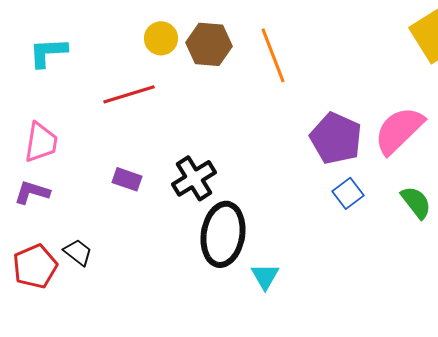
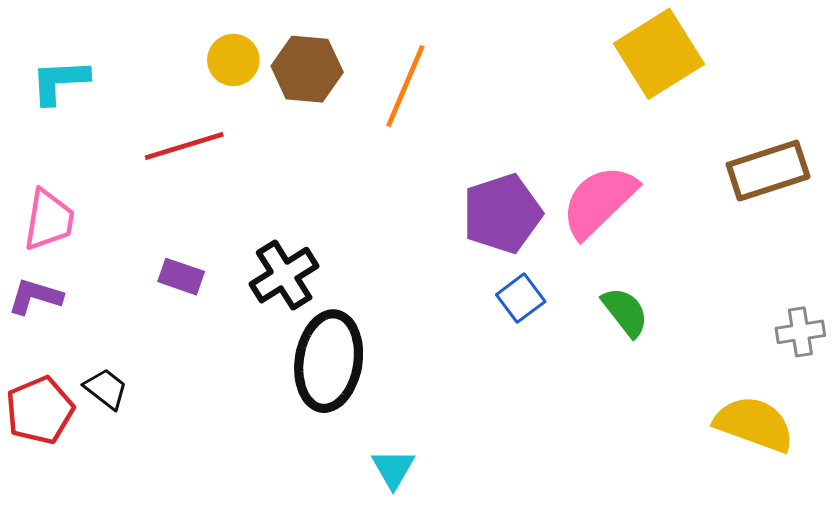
orange line: (273, 55) -> (405, 86), turned 44
purple pentagon: (336, 138) -> (502, 214), turned 30
cyan triangle: (265, 276) -> (393, 469), moved

